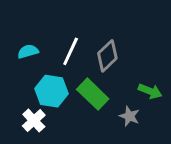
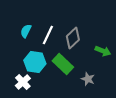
cyan semicircle: (28, 51) -> (26, 31), moved, turned -48
green arrow: (150, 91) -> (103, 51), moved

